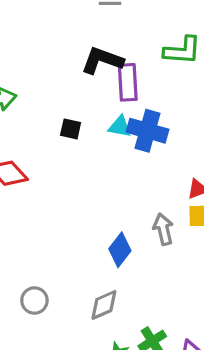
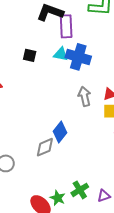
gray arrow: (163, 229) -> (85, 96), moved
gray diamond: (104, 305) -> (45, 147), moved

